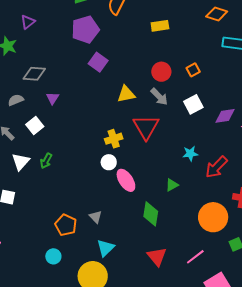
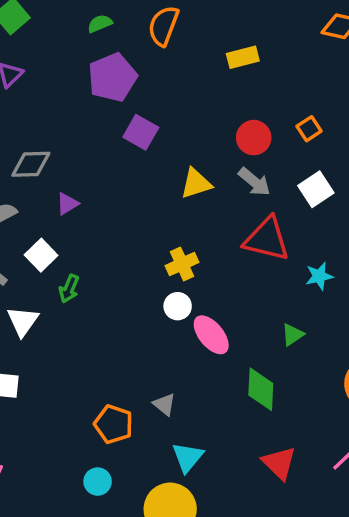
purple triangle: (53, 98) -> (67, 204), turned 32
red triangle: (146, 127) -> (267, 239), moved, turned -40
green arrow: (46, 161) -> (69, 289), moved

